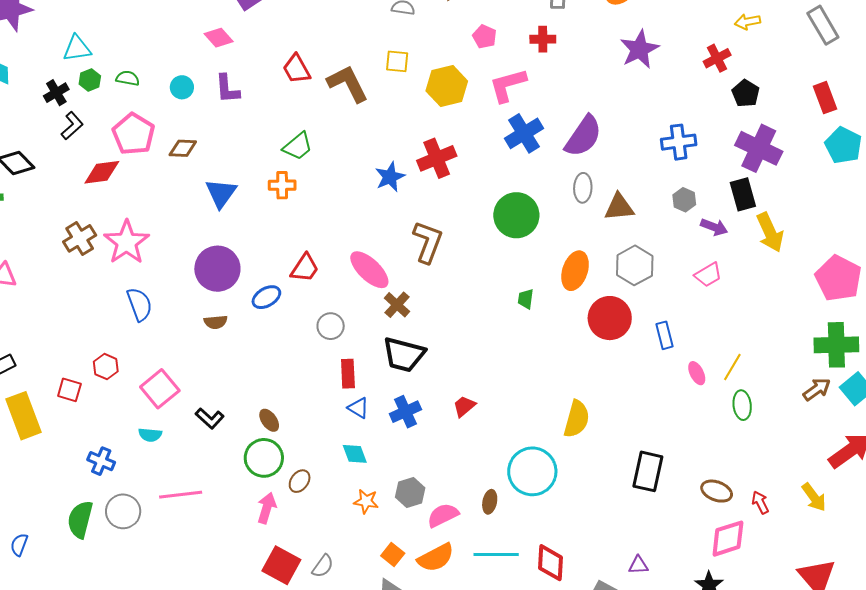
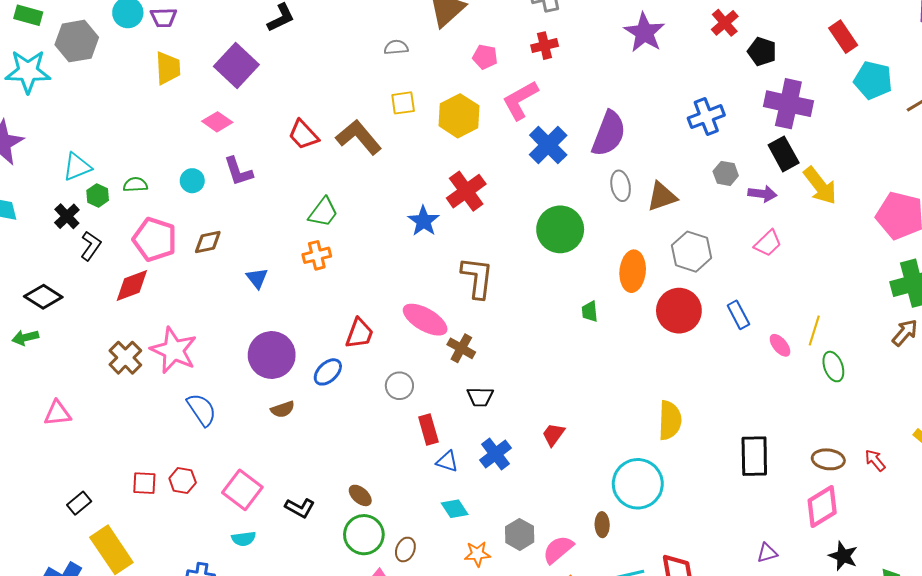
blue triangle: (221, 193) -> (257, 278), size x0.7
black trapezoid: (404, 355) -> (480, 397), size x0.6
red square: (69, 390) -> (144, 483), moved
pink diamond: (728, 539) -> (822, 507), moved

